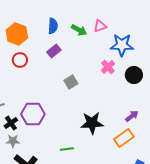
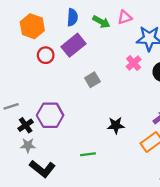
purple rectangle: (54, 51) -> (73, 45), size x1.5
red circle: (20, 60) -> (46, 55), moved
black star: (92, 123) -> (116, 125), size x0.7

